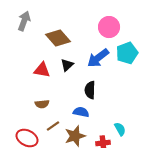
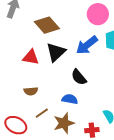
black triangle: (67, 65) -> (56, 52), size x1.5
black semicircle: (90, 90) -> (79, 77), turned -42

